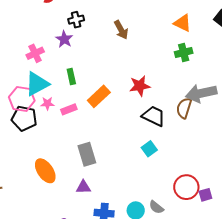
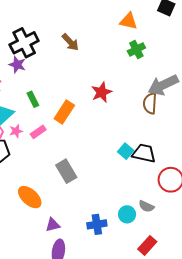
black cross: (76, 20) -> (24, 43), size x1.8
black trapezoid: (154, 116) -> (144, 153), moved
purple triangle: (83, 187) -> (53, 225), moved

